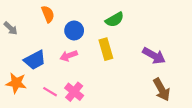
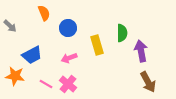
green semicircle: (115, 20) -> (122, 33), moved, turned -60
pink arrow: (69, 56) -> (69, 58), moved
purple arrow: (154, 56) -> (141, 51), turned -130

